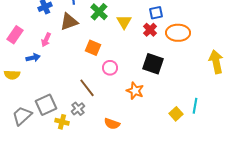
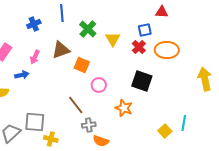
brown triangle: (69, 22) -> (61, 50), moved
gray square: (46, 105) -> (35, 122), turned 30
gray cross: (78, 109) -> (89, 125), moved, turned 32

